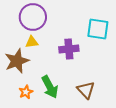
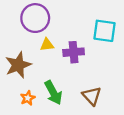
yellow triangle: (32, 42) -> (47, 45), moved

